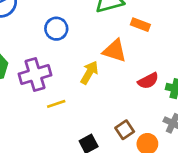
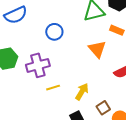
orange triangle: (115, 51) -> (97, 49), turned 30
yellow arrow: (89, 73) -> (82, 92), moved

